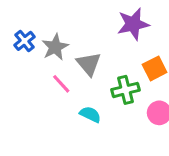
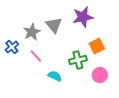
blue cross: (24, 41) -> (12, 47), moved
gray triangle: (89, 64) -> (54, 25), moved

